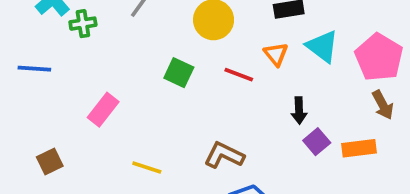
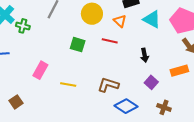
green cross: (83, 24) -> (23, 26), turned 32
orange triangle: (276, 54) -> (120, 21), moved
purple square: (317, 142) -> (151, 82), moved
yellow line: (147, 167) -> (68, 84), moved

